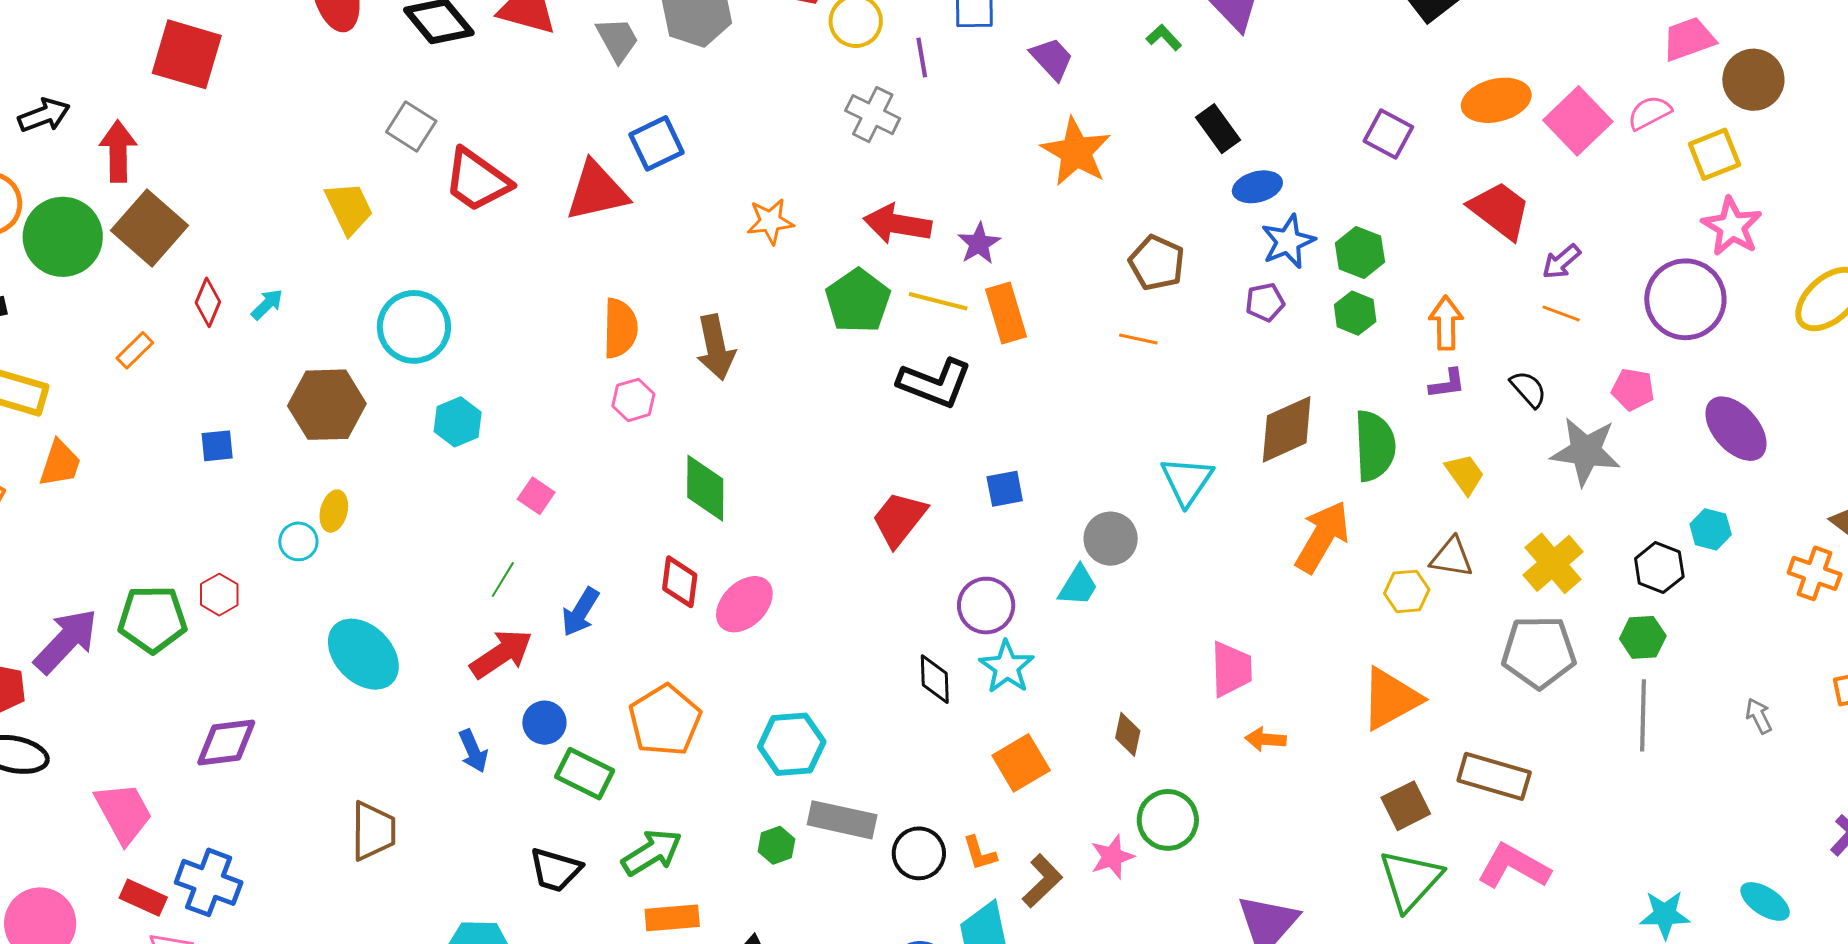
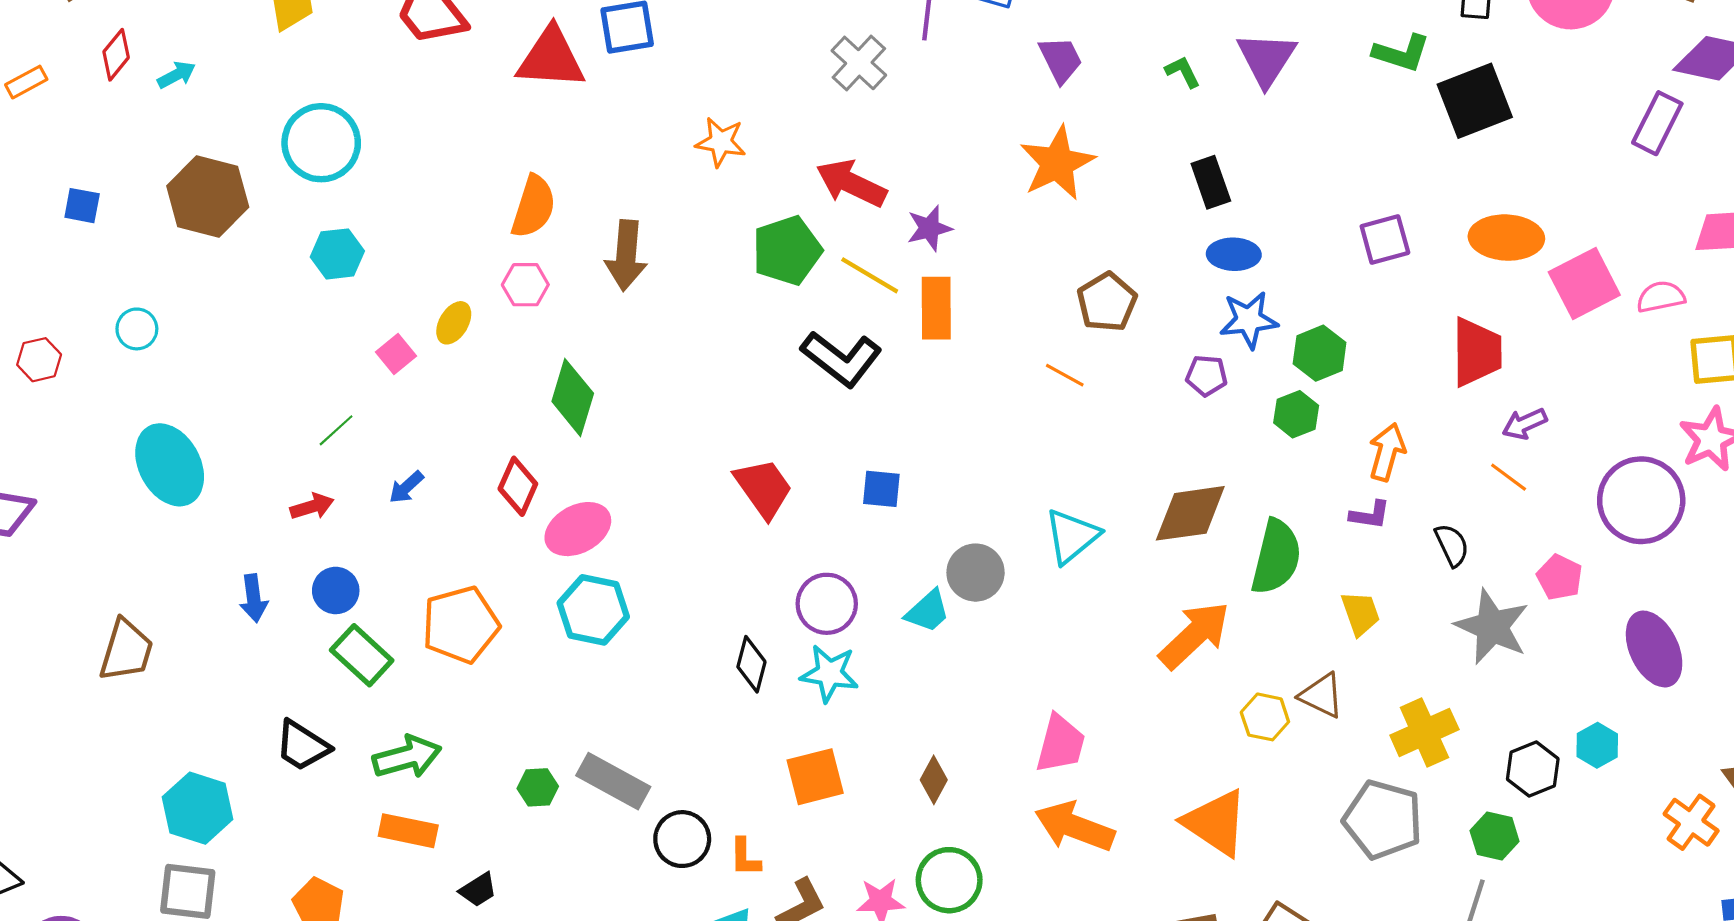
purple square: (1388, 134) -> (1385, 240), turned 30
red trapezoid: (1500, 210) -> (1477, 352), turned 36
yellow ellipse: (334, 511) -> (454, 323), moved
red trapezoid: (899, 519) -> (763, 488), turned 90
blue arrow: (580, 612) -> (406, 487), size x0.7
red arrow: (501, 654) -> (312, 506), size x0.6
cyan star: (1007, 667) -> (829, 673), turned 30
orange triangle: (1391, 699) -> (1216, 823), turned 46
orange arrow: (1266, 739) -> (1074, 827), size x1.8
cyan hexagon: (792, 744) -> (593, 610), moved

